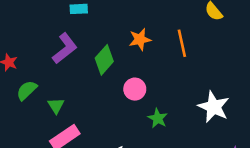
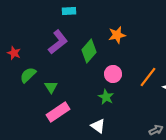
orange line: (182, 43) -> (148, 77), moved, turned 50
green star: (158, 118) -> (106, 97), moved

